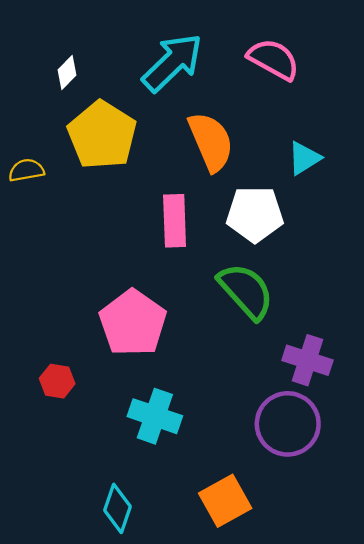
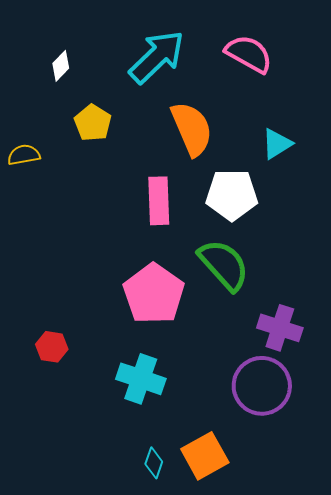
yellow pentagon: (102, 135) -> (93, 123), size x0.6
pink pentagon: (133, 323) -> (154, 294), moved
cyan diamond: (118, 508) -> (154, 463), moved, size x0.7

